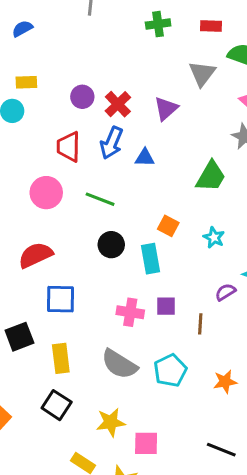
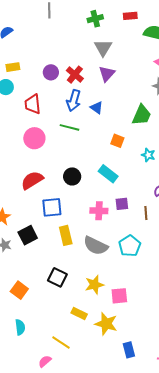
gray triangle: (202, 73) -> (103, 48), moved
red trapezoid: (69, 147) -> (33, 104), moved
blue triangle: (145, 158) -> (97, 108), turned 40
green line: (100, 199) -> (69, 127), moved
orange square: (168, 226) -> (117, 141), moved
black circle: (111, 245) -> (72, 176), moved
cyan rectangle: (151, 259) -> (108, 174), turned -36
yellow rectangle: (61, 358) -> (66, 235), moved

